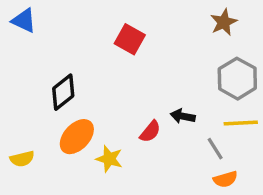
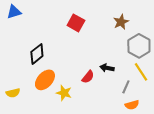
blue triangle: (24, 20) -> (14, 12), turned -42
brown star: (224, 22) -> (121, 22), moved
yellow line: (241, 123) -> (141, 72), turned 60
gray line: (215, 149) -> (126, 87), turned 56

